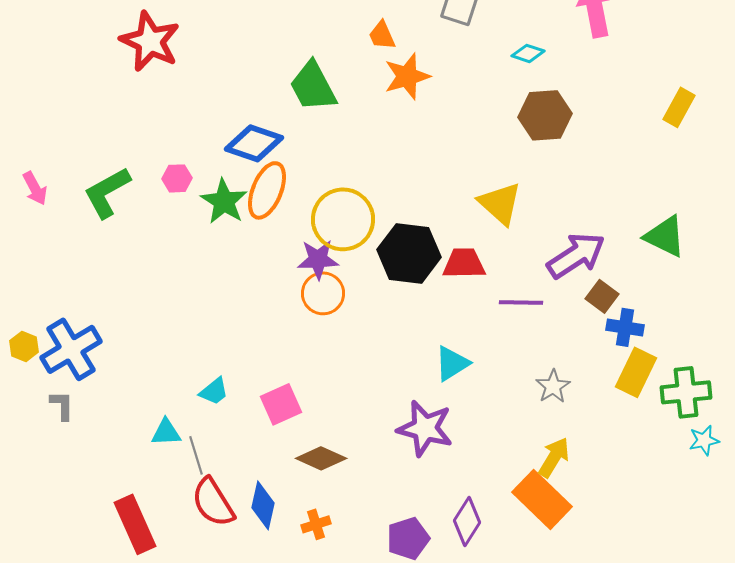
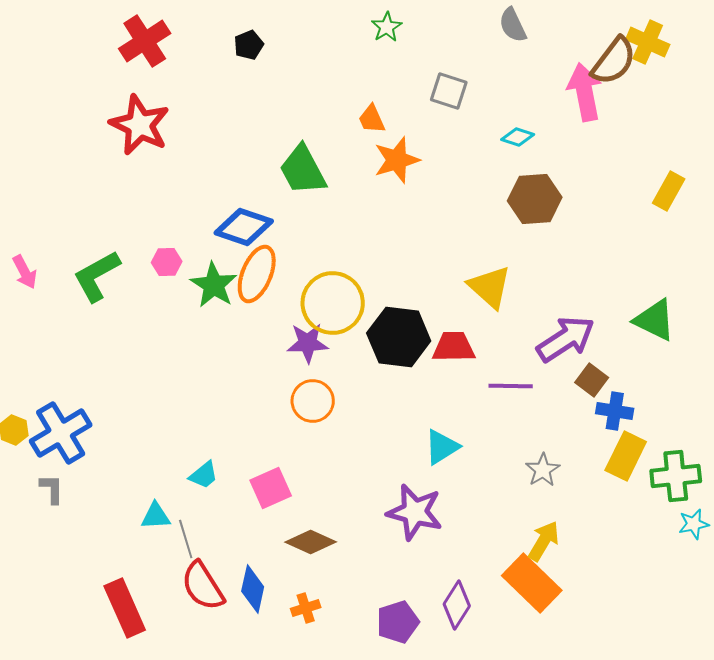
orange circle: (323, 293) -> (313, 401), moved

